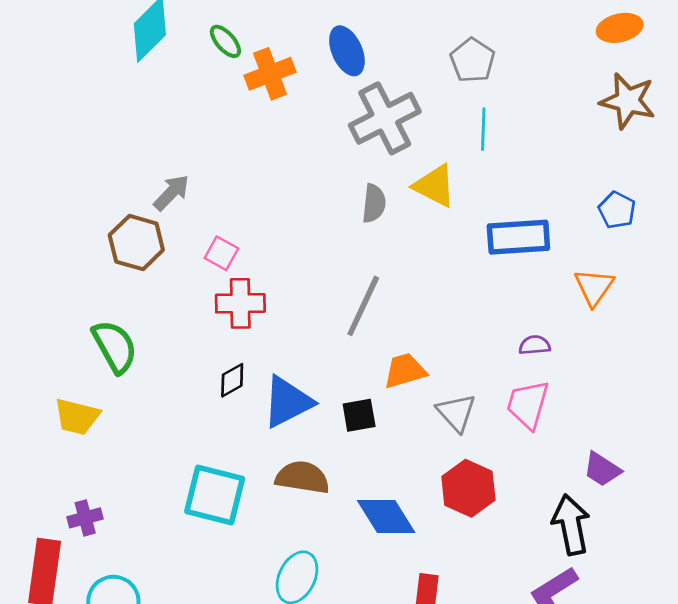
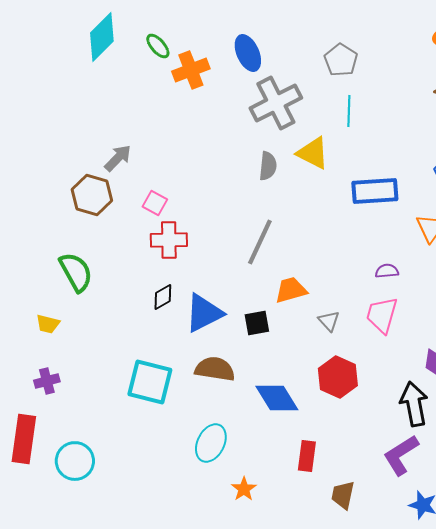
gray triangle: (456, 413) -> (329, 321), size x0.7
yellow trapezoid: (77, 417) -> (48, 324), size x0.7
purple cross: (85, 518) -> (47, 381), moved

